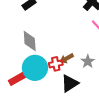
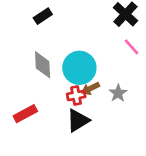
cyan circle: (35, 68) -> (79, 68), moved
black triangle: (70, 83) -> (78, 120), moved

